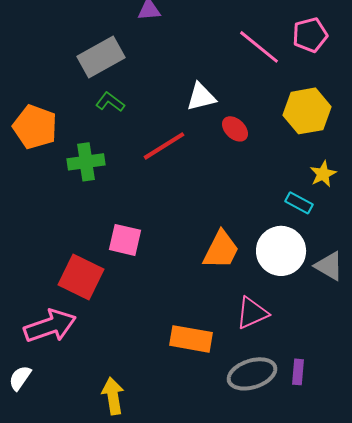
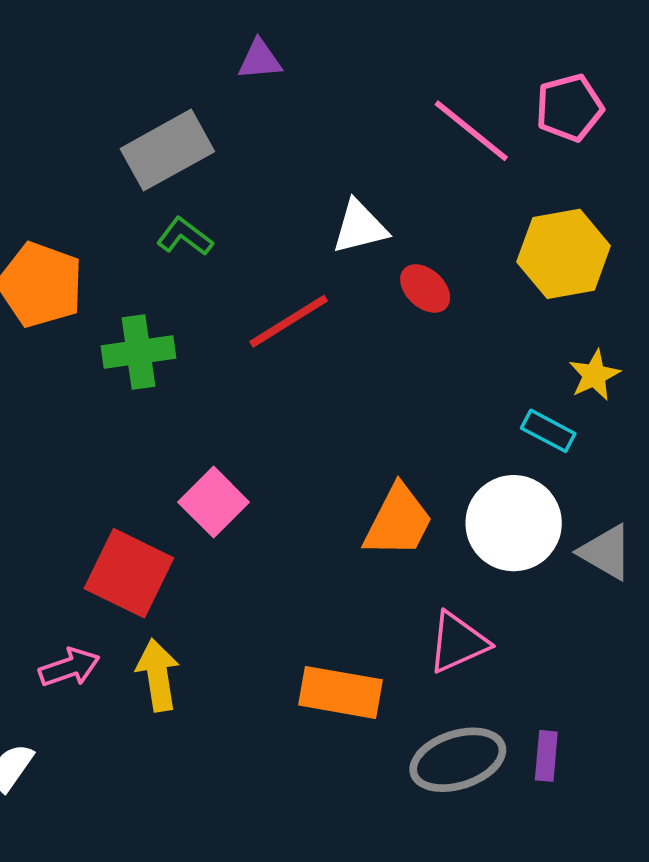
pink square: (125, 240) -> (214, 502), turned 32
pink arrow: (50, 326) -> (69, 667), size x0.6
yellow arrow: (113, 396) -> (158, 675), moved

